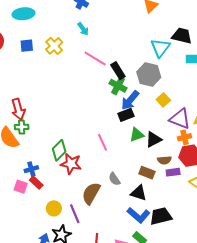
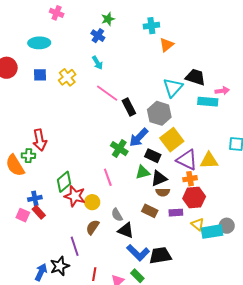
green cross: (118, 86) -> (119, 149), moved
yellow square: (163, 100) -> (172, 140), size x1.6
red arrow: (18, 109) -> (40, 140), moved
black rectangle: (126, 115) -> (153, 156), moved, turned 42
brown semicircle: (164, 160) -> (163, 192), moved
brown semicircle: (91, 193) -> (93, 227), size x0.7
black triangle: (139, 193) -> (126, 230), moved
yellow circle: (54, 208) -> (92, 202), moved

